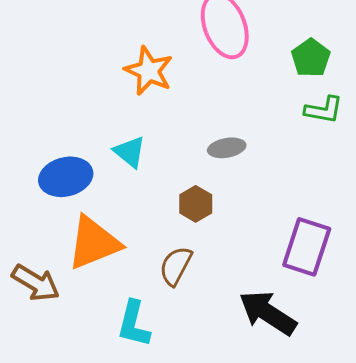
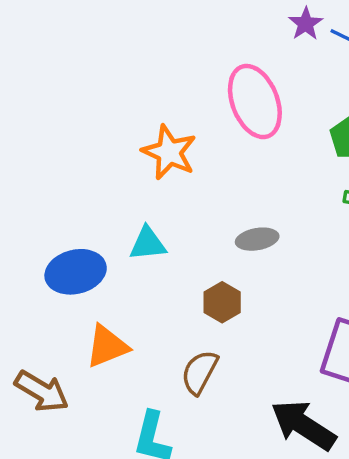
cyan triangle: (130, 152) -> (148, 244), turned -45
orange triangle: (94, 243) -> (107, 346), size x0.7

